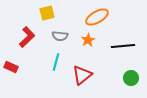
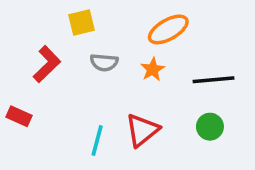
cyan line: (56, 62) -> (97, 141), moved
green circle: (131, 78) -> (210, 127), moved

